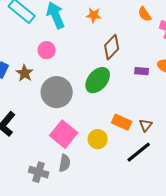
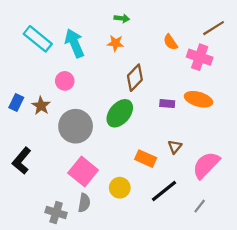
brown triangle: (146, 125) -> (175, 147), moved
yellow circle: (98, 139) -> (120, 188), moved

